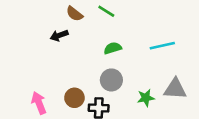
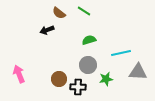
cyan line: (162, 46) -> (121, 53), moved
green star: (146, 98) -> (106, 79), moved
pink arrow: (39, 103) -> (19, 74), moved

